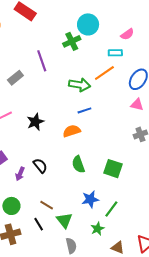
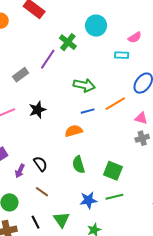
green cross: (72, 41) -> (68, 42), moved, turned -30
purple line: (42, 61) -> (48, 59), turned 50
orange line: (104, 73) -> (115, 104), moved
pink triangle: (137, 105) -> (141, 118), moved
black star: (35, 122) -> (37, 110), moved
brown line: (47, 205) -> (42, 192), moved
green line: (111, 209) -> (114, 197), moved, turned 36

